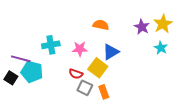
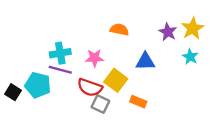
blue triangle: (111, 52) -> (145, 61), moved, turned 30
purple line: (21, 59) -> (60, 70), moved
red semicircle: (76, 74) -> (90, 87), size x1.5
orange rectangle: (104, 92) -> (138, 102), moved, turned -48

